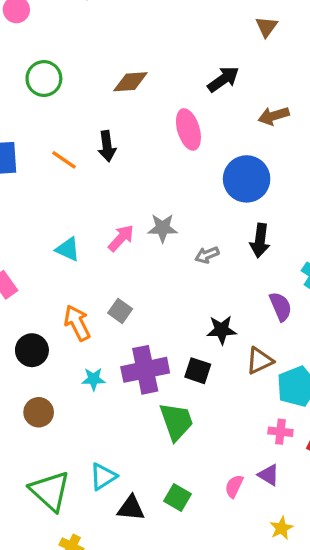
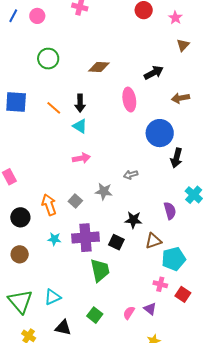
gray star: (163, 228) -> (104, 191), moved
pink arrow: (121, 238) -> (81, 158), turned 30
black arrow: (260, 240) -> (176, 158), moved
cyan triangle: (68, 249) -> (80, 126), moved
black triangle: (131, 508) -> (63, 328), moved

